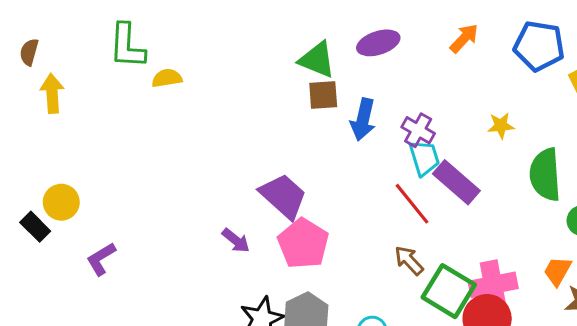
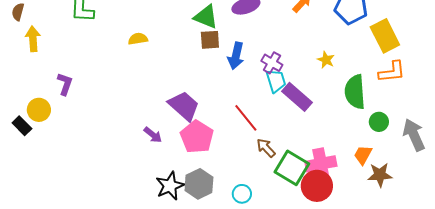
yellow semicircle: (167, 78) -> (138, 39), moved
yellow star: (501, 126) -> (326, 60), turned 30
red line: (412, 204) -> (246, 118), moved
purple L-shape: (101, 259) -> (65, 84), moved, turned 140

